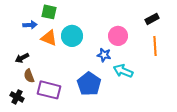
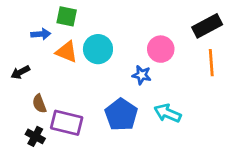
black rectangle: (152, 19) -> (207, 26), size x1.5
black arrow: (22, 58) -> (20, 72), moved
cyan arrow: (123, 71) -> (168, 113), moved
black cross: (17, 97) -> (35, 136), moved

